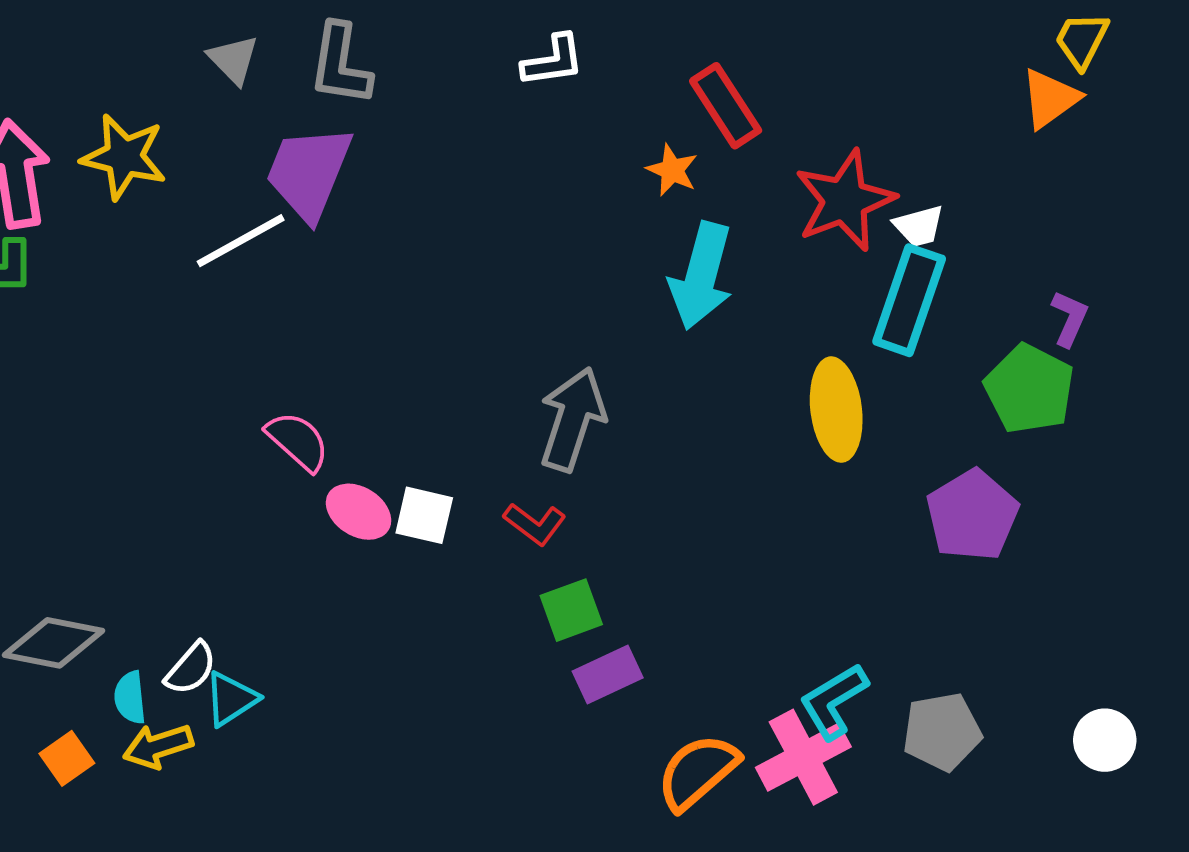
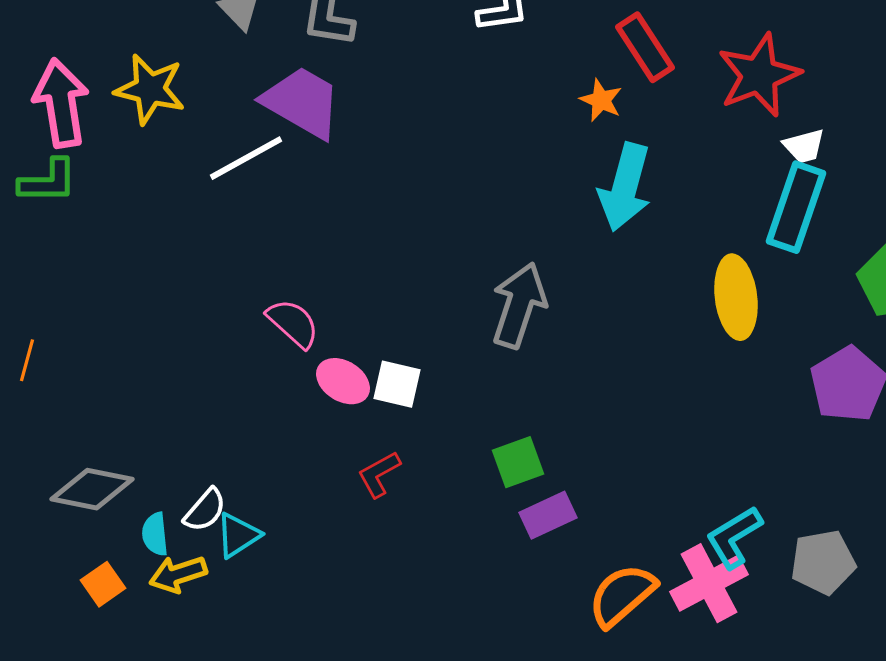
purple trapezoid: (309, 173) -> (302, 102), turned 98
red star: (845, 201) -> (759, 75), moved
red L-shape: (535, 524) -> (379, 474), moved, turned 114

